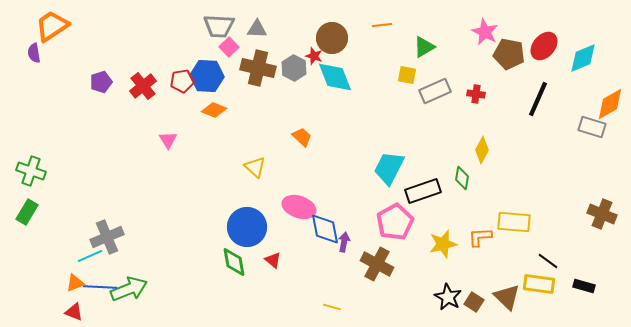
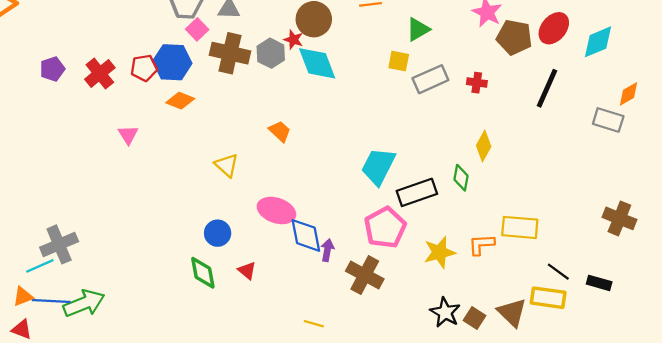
orange diamond: (610, 104) -> (629, 94), size x0.7
blue circle: (247, 227) -> (218, 233), size x0.6
black rectangle: (584, 286) -> (599, 283), moved

